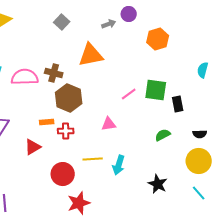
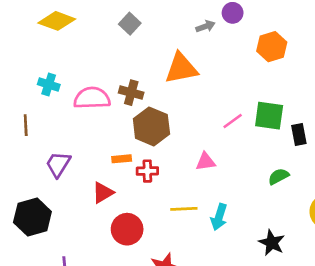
gray square: (62, 22) -> (130, 24), moved
red circle: (63, 174) -> (127, 229), moved

